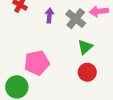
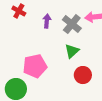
green triangle: (85, 47) -> (72, 51), moved

